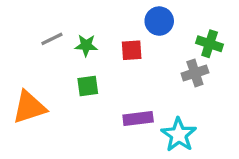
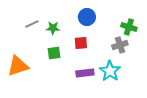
blue circle: (159, 21) -> (87, 17), moved
red square: (132, 50) -> (81, 43), moved
cyan star: (179, 135) -> (110, 71), moved

